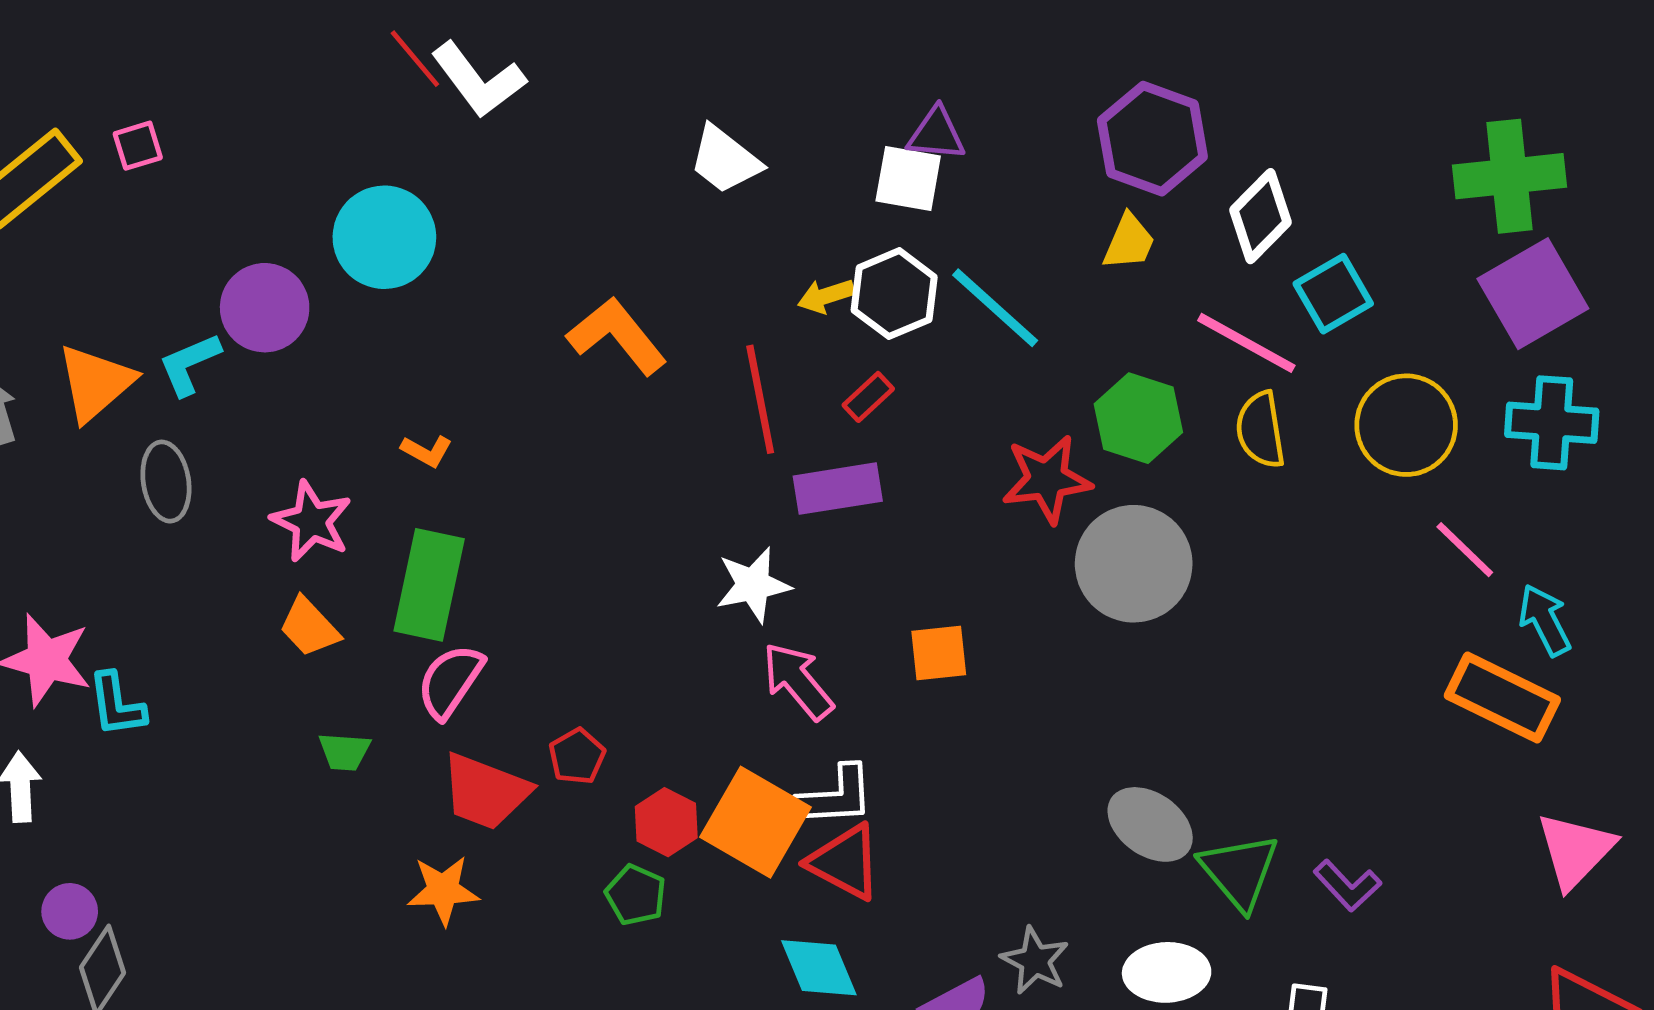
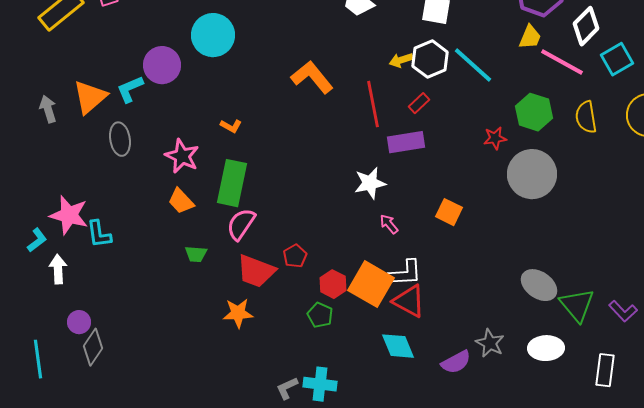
pink line: (1246, 343) -> (562, 62), moved
red star: (1047, 479) -> (495, 138), size x0.6
orange square: (939, 653) -> (449, 212), turned 32
pink arrow: (798, 681) -> (389, 224), size x0.6

